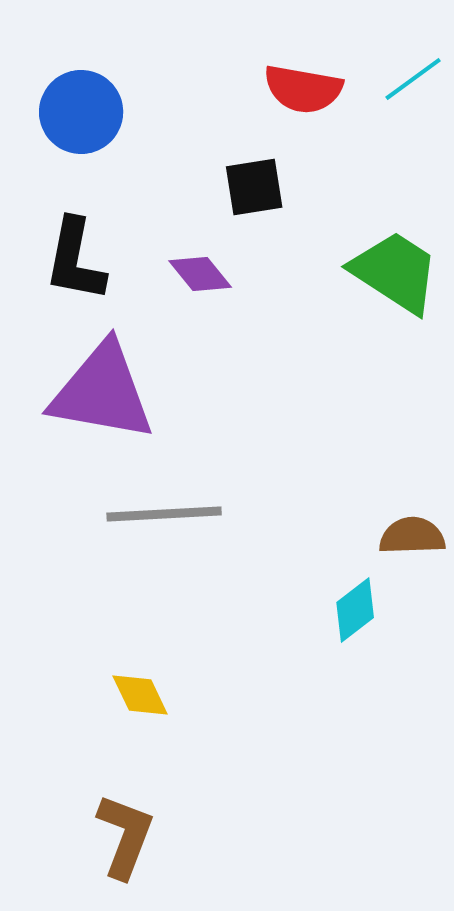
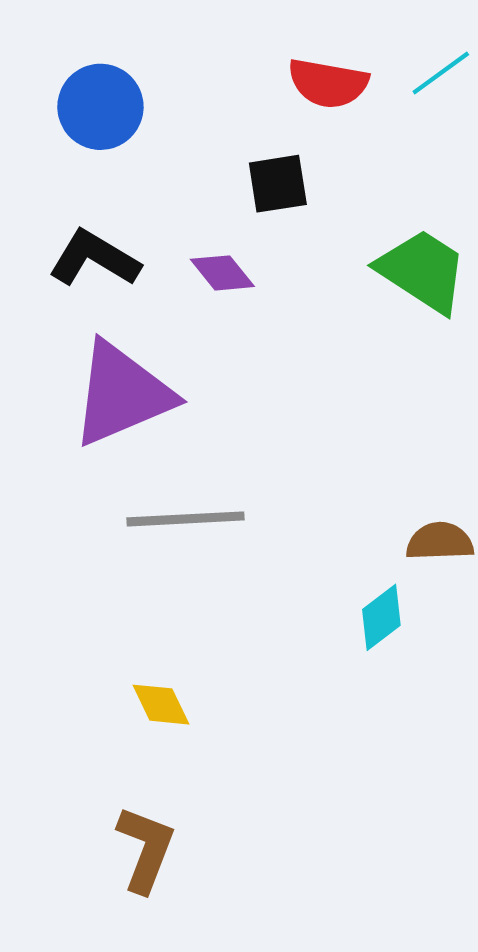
black L-shape: (75, 260) -> (94, 259), turned 110
purple triangle: (102, 392) -> (122, 394), turned -33

